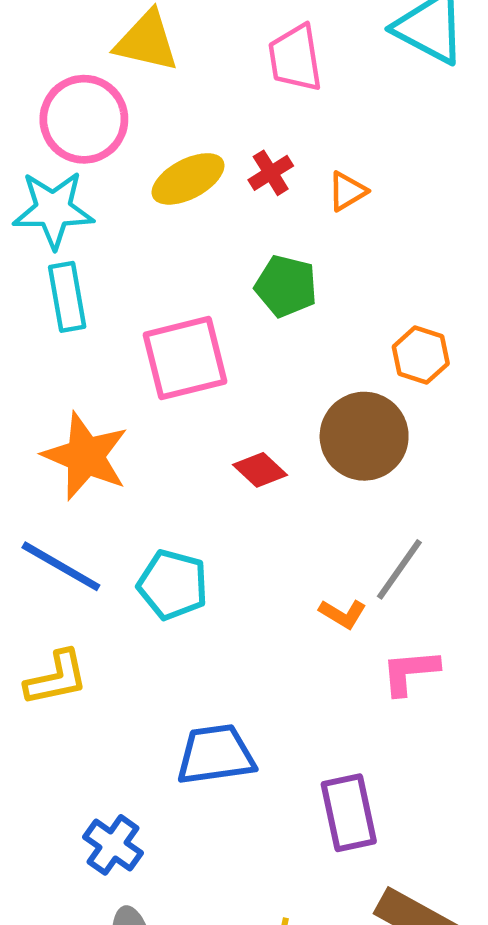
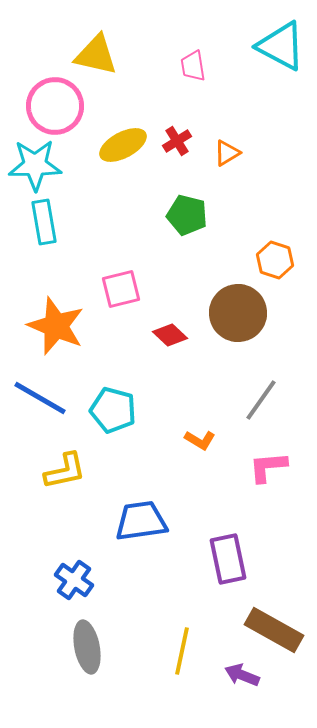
pink trapezoid: (295, 58) -> (193, 66), size x0.7
pink square: (185, 358) -> (121, 289), moved, size x0.7
orange L-shape: (343, 614) -> (200, 440), moved
yellow L-shape: (56, 678) -> (65, 471), moved

